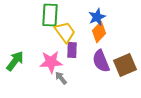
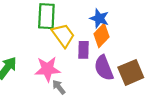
blue star: (97, 17) -> (99, 18), turned -30
purple rectangle: (72, 50) -> (84, 50), moved

